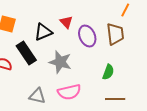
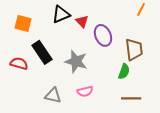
black triangle: (43, 32) -> (61, 14), moved
brown trapezoid: (115, 34) -> (134, 49), moved
pink semicircle: (69, 92) -> (85, 91), size x0.7

